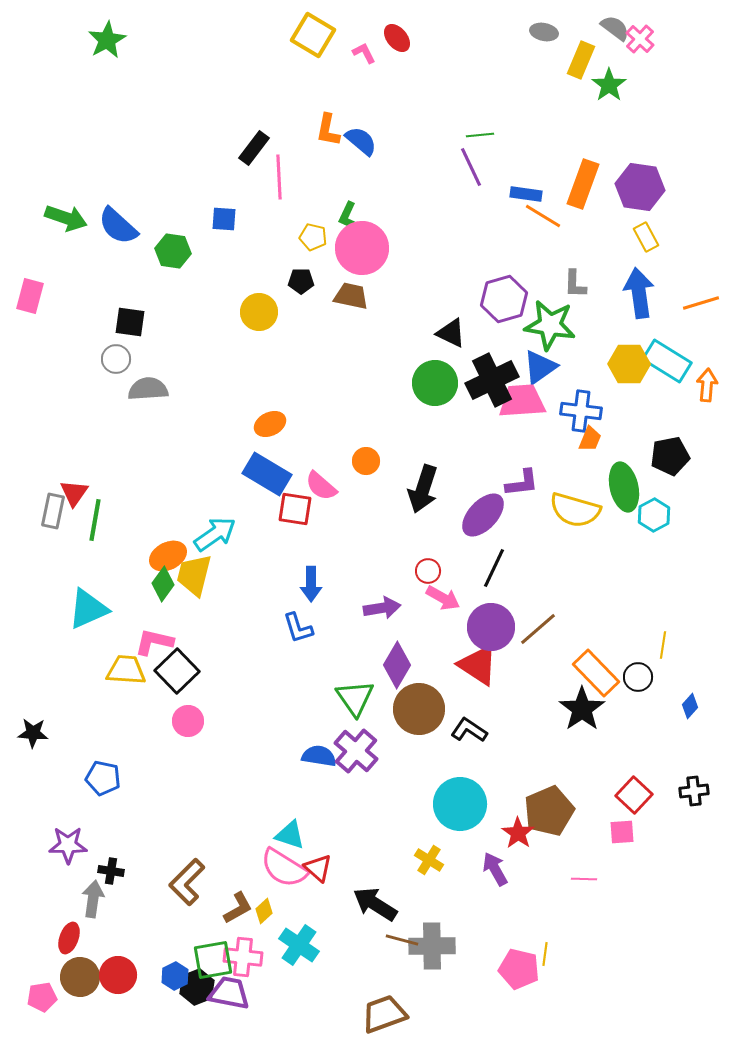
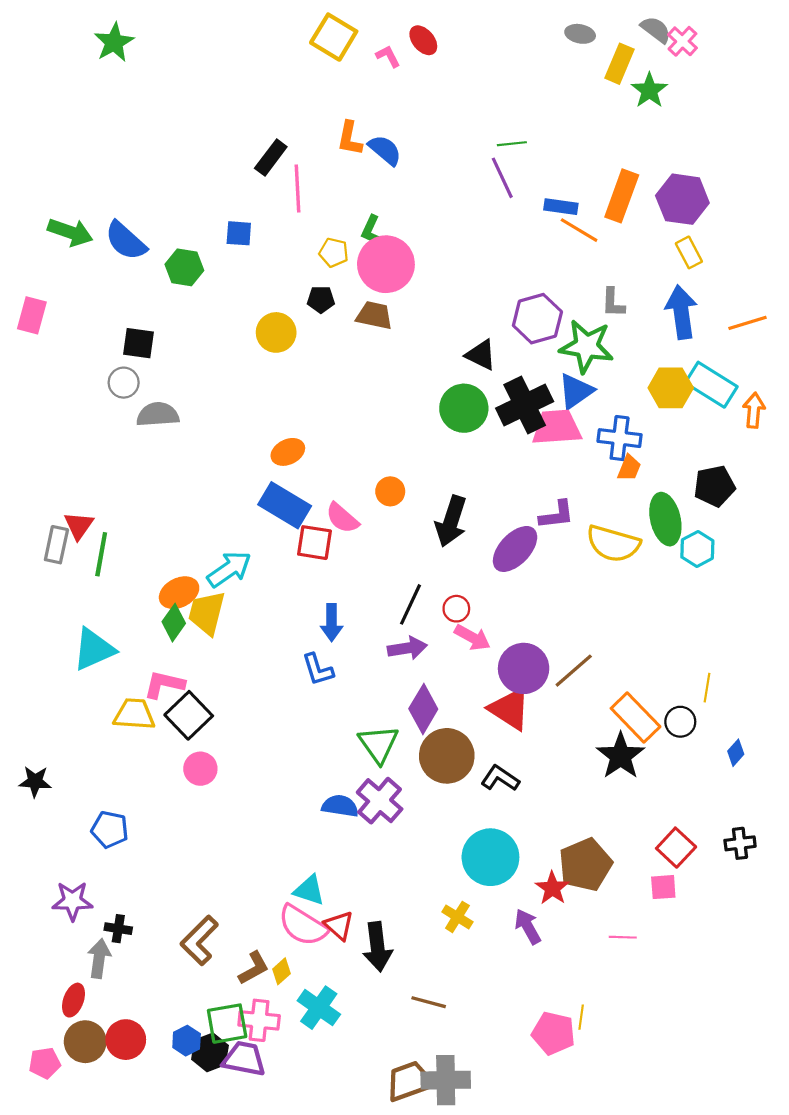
black line: (494, 568) -> (410, 604), moved
black arrow: (375, 904) -> (377, 947), moved, turned -129
gray cross: (432, 946) -> (446, 1080), moved

